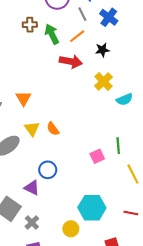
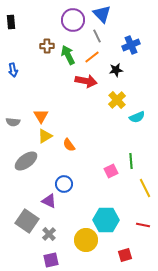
blue cross: (109, 17) -> (131, 45), moved, turned 30
yellow triangle: (32, 129) -> (45, 136), moved, turned 35
yellow circle: (71, 229) -> (86, 240), size x1.5

